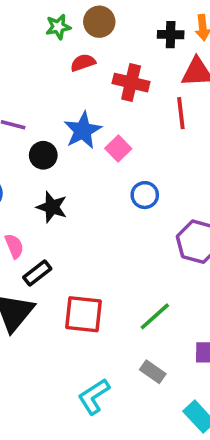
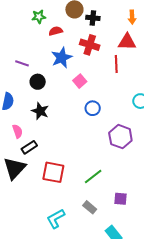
green star: (58, 27) -> (39, 17), moved
black cross: (171, 35) -> (93, 18), moved
red semicircle: (83, 63) -> (56, 31), moved
blue star: (83, 130) -> (62, 58), moved

